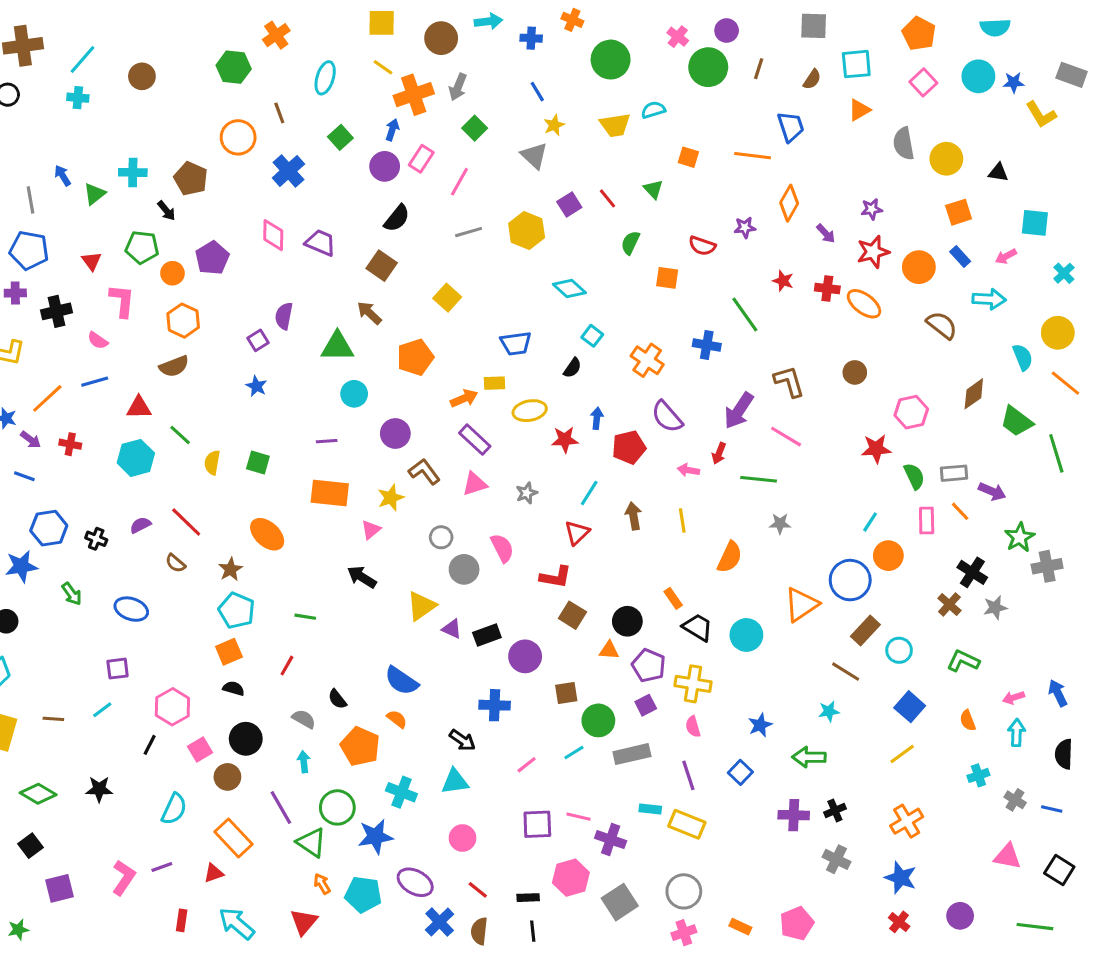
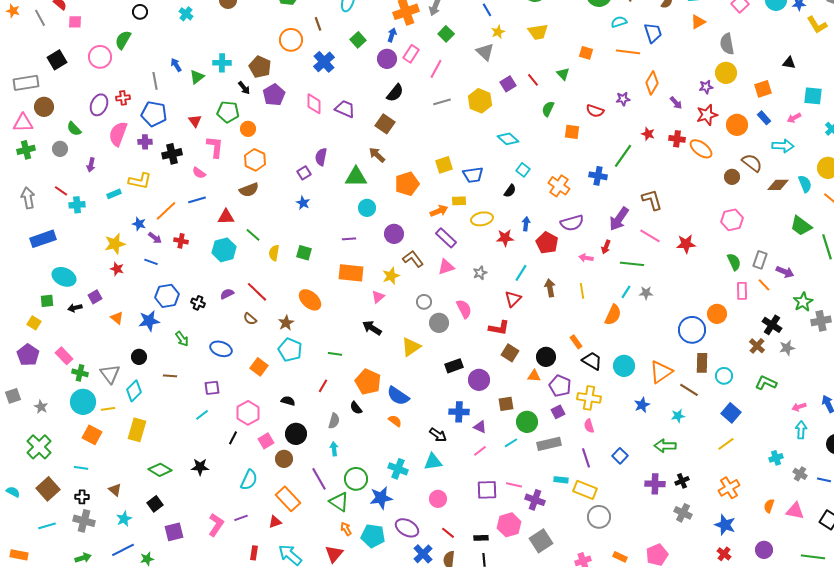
cyan cross: (78, 98) -> (186, 14), turned 32
cyan semicircle: (653, 110) -> (619, 22), moved
yellow circle: (946, 159) -> (726, 73), moved
purple pentagon: (212, 258) -> (274, 95), moved
yellow square: (447, 298) -> (444, 165), moved, turned 30
green line: (745, 314) -> (623, 156), turned 70
brown circle: (855, 372) -> (732, 177), moved
brown diamond: (974, 394) -> (778, 185), moved, turned 35
purple semicircle: (667, 417) -> (572, 223), turned -65
red pentagon: (629, 447) -> (547, 243), turned -30
red star: (876, 449) -> (686, 244), moved
gray rectangle: (954, 473) -> (760, 260), turned -66
cyan line: (870, 522) -> (626, 292), moved
orange triangle: (801, 604) -> (661, 372), moved
purple triangle: (452, 629) -> (480, 427), moved
brown rectangle: (865, 630) -> (702, 363), turned -42
orange square: (229, 652) -> (259, 367), moved, turned -30
brown line: (53, 719) -> (170, 376), moved
gray semicircle: (304, 719) -> (334, 421), turned 77
orange semicircle: (968, 720) -> (769, 506), moved, turned 40
blue star: (760, 725) -> (642, 405), moved
orange pentagon: (360, 746) -> (368, 382), moved
gray circle: (684, 891) -> (599, 517), moved

